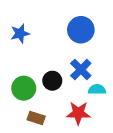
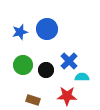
blue circle: (81, 30) -> (47, 29), moved
green circle: (24, 88) -> (23, 65), moved

